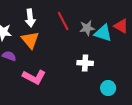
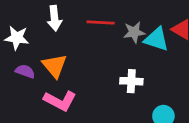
red line: (63, 21) -> (101, 22), turned -60
orange triangle: (30, 40) -> (54, 66), moved

